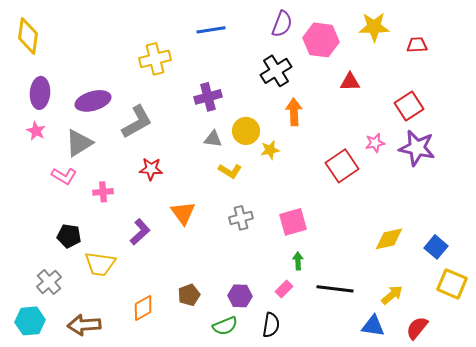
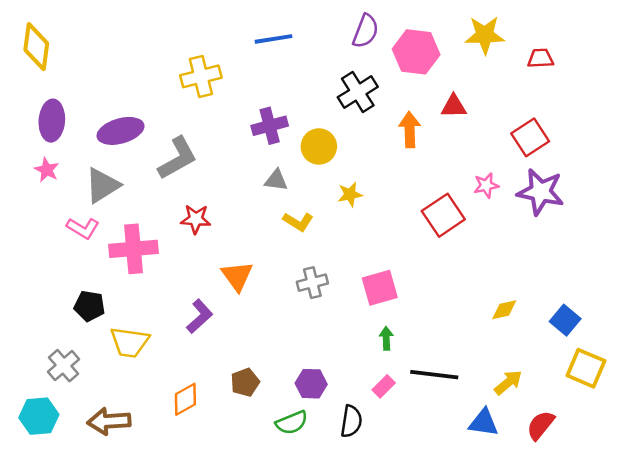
orange arrow: (294, 112) -> (410, 130), moved
yellow circle: (246, 131) -> (319, 146), moved
pink cross: (103, 192) -> (133, 249), size x1.8
purple L-shape: (140, 232) -> (200, 316), moved
yellow diamond: (389, 239) -> (504, 310), size x0.7
pink rectangle: (284, 289) -> (384, 386), moved

